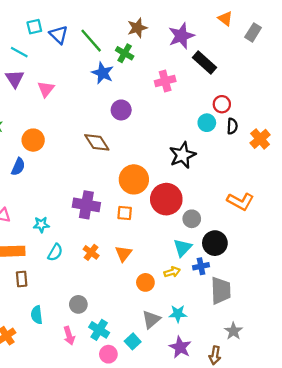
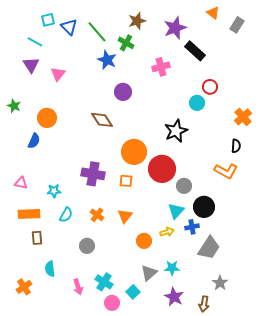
black semicircle: (232, 126) -> (236, 146), moved
gray trapezoid: (221, 291) -> (209, 248), turned 35
gray circle: (78, 304) -> (87, 246), moved

